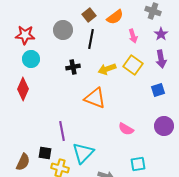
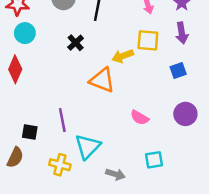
yellow square: (133, 65) -> (148, 40), turned -30
black cross: (73, 67) -> (76, 43), turned -32
yellow arrow: (107, 69) -> (123, 56), moved
black square: (45, 153) -> (30, 132), moved

